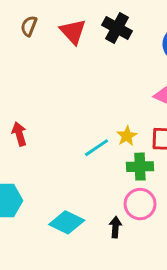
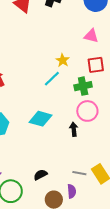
yellow star: (127, 136) -> (63, 60), moved
cyan diamond: (67, 222) -> (41, 119), moved

